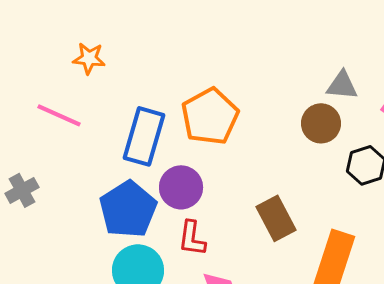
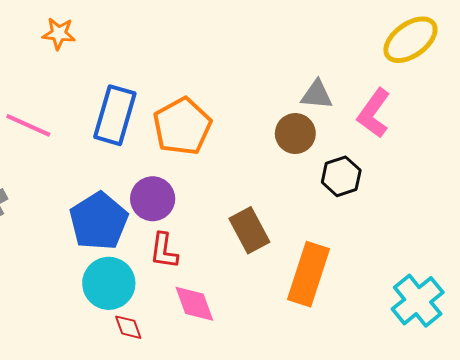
orange star: (89, 58) -> (59, 34), moved
blue rectangle: (144, 136) -> (115, 115), moved

